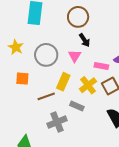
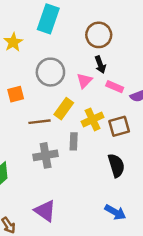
yellow star: (16, 47) -> (13, 42), moved
pink rectangle: (101, 66) -> (115, 87), moved
orange square: (22, 79) -> (16, 94), turned -32
gray rectangle: (77, 106) -> (74, 141), turned 56

